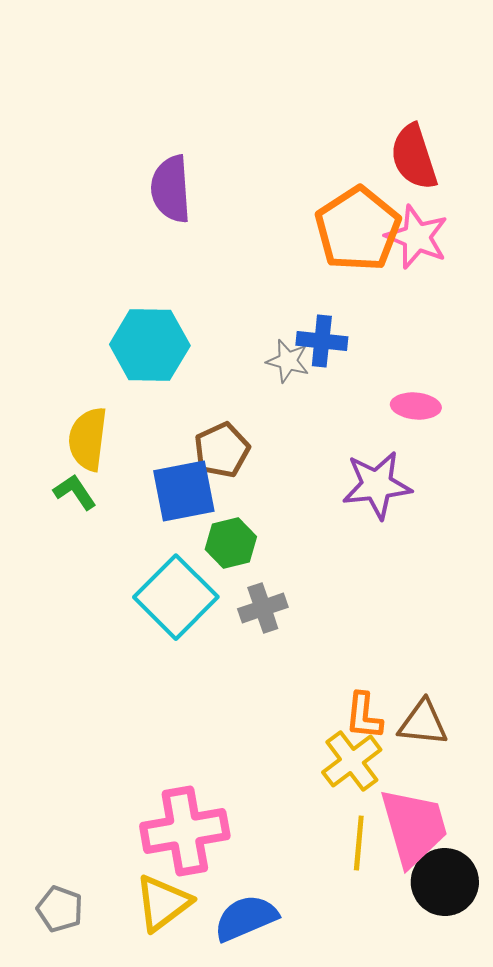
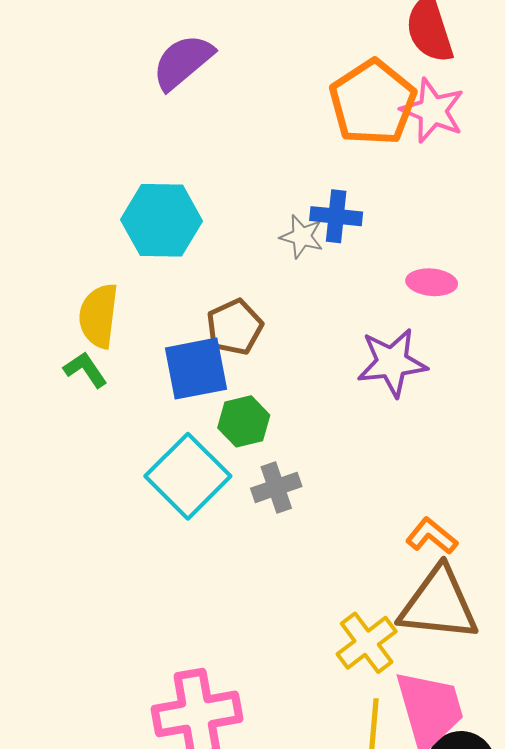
purple semicircle: (171, 189) -> (183, 62), turned 54
orange L-shape: (364, 716) -> (432, 536), moved, turned 123
brown triangle: (423, 723) -> (439, 604), size x1.6

